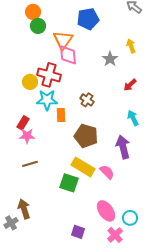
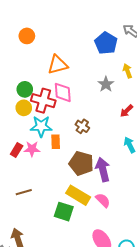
blue pentagon: (88, 19) -> (106, 43), moved, turned -30
green circle: (38, 26) -> (25, 89), moved
orange triangle: (63, 40) -> (58, 65), turned 40
pink diamond: (68, 55) -> (63, 92), moved
pink star: (27, 136) -> (32, 149), moved
purple arrow: (123, 147) -> (103, 169), moved

